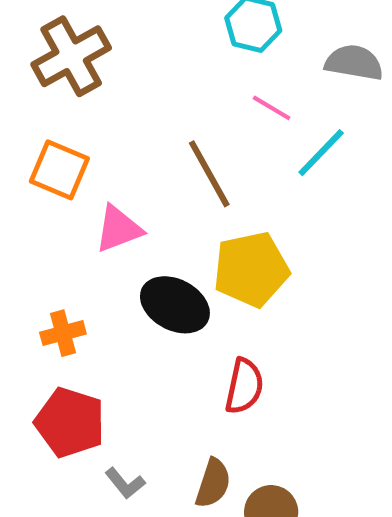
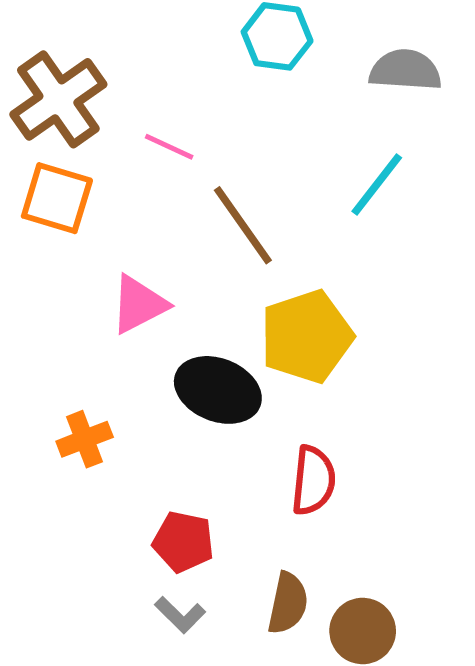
pink line: (272, 108) -> (169, 147), moved
orange square: (59, 170) -> (57, 198), moved
red pentagon: (70, 422) -> (183, 542), moved, size x0.7

